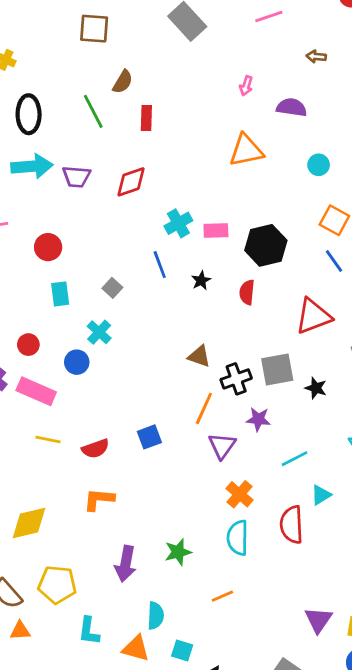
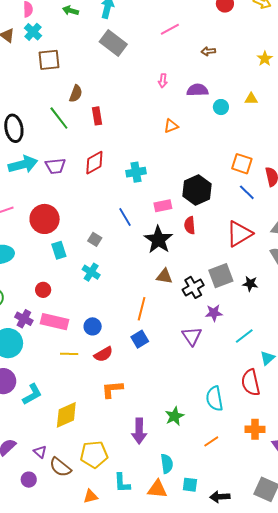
orange triangle: (246, 150) -> (171, 126), size x0.6
cyan circle: (319, 165) -> (221, 107), moved
cyan cross: (178, 223) -> (136, 172), moved, turned 30
pink rectangle: (216, 231) -> (163, 206), moved
red circle: (48, 247) -> (45, 219), size x1.5
black star: (201, 280) -> (158, 240), moved, size x2.0
blue circle: (77, 362) -> (93, 326), moved
orange line: (204, 408) -> (142, 309), moved
orange cross: (240, 494) -> (255, 429), moved, turned -30
orange triangle: (20, 631) -> (91, 496), moved

